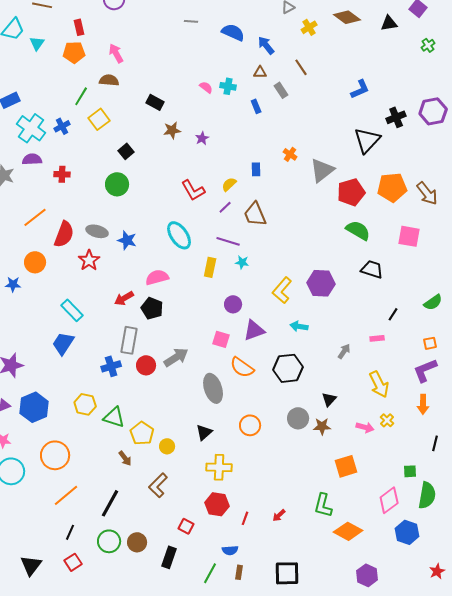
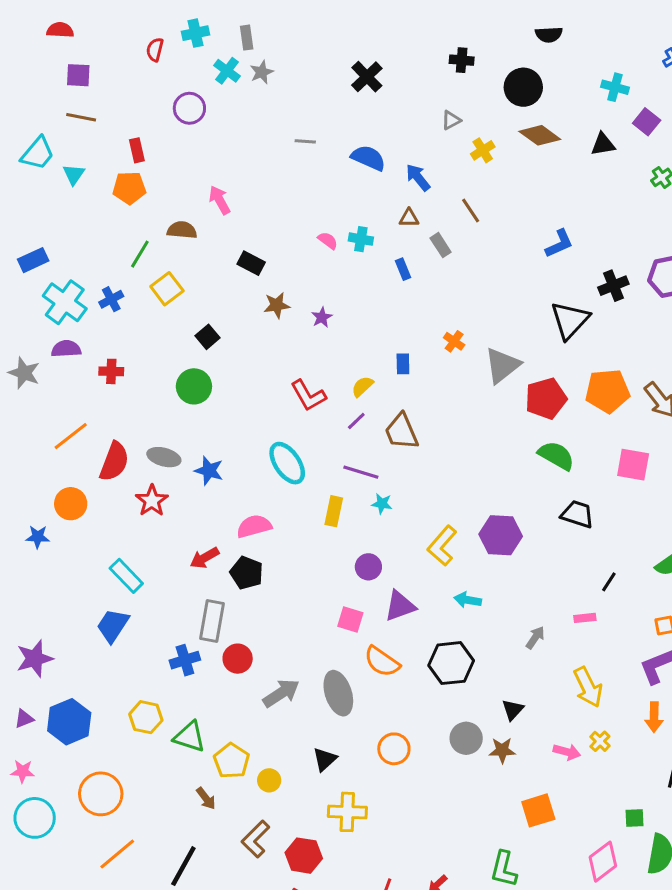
pink arrow: (116, 53) -> (220, 200), moved
gray arrow: (176, 357) -> (281, 693), moved
red hexagon: (217, 504) -> (304, 856), moved

